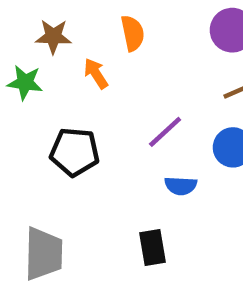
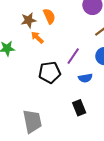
brown star: (53, 37) -> (29, 20), moved
black pentagon: (75, 152) -> (50, 72), moved

